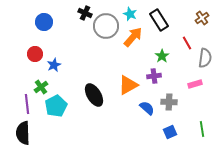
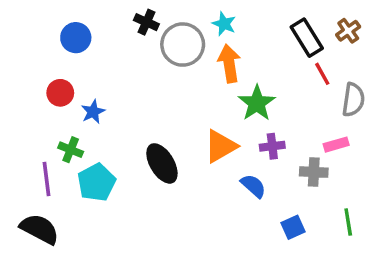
black rectangle: (159, 20) -> (307, 38), moved
orange arrow: (133, 37) -> (229, 63), turned -50
green star: (162, 56) -> (257, 103), moved, size x1.5
purple cross: (154, 76) -> (272, 146), moved
green cross: (41, 87) -> (71, 150), turned -32
gray cross: (169, 102) -> (314, 172), moved
black semicircle: (23, 133) -> (40, 229), turned 120

